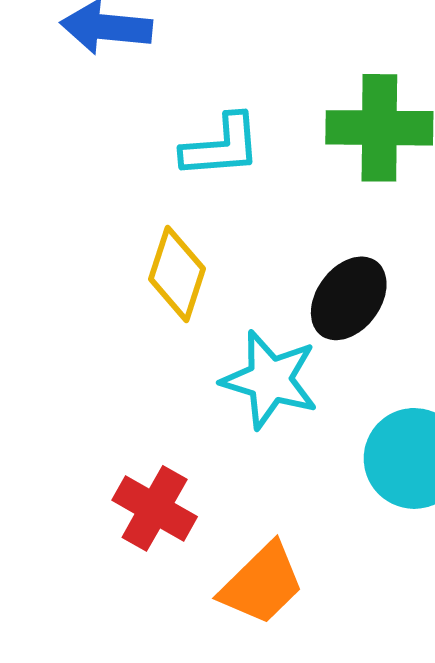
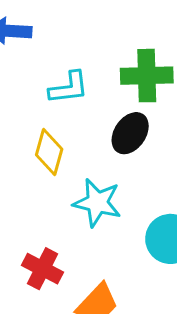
black ellipse: (349, 298) -> (130, 133), moved

